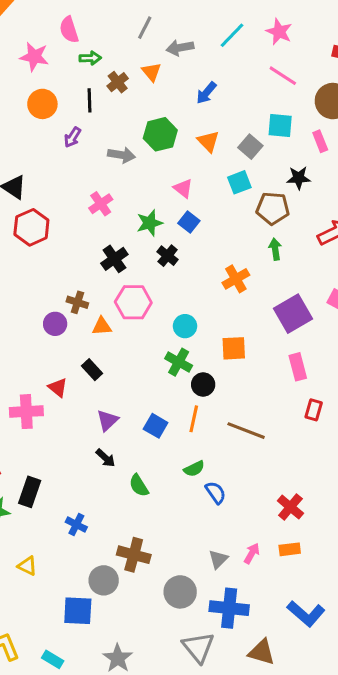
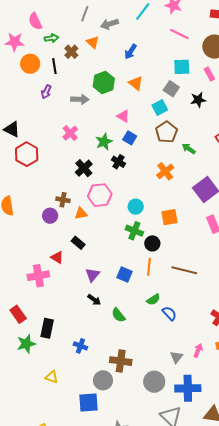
orange circle: (42, 104) -> (30, 64), moved
gray square: (250, 147) -> (171, 89), moved
brown pentagon: (273, 208) -> (166, 132), moved, turned -30
green arrow: (275, 249) -> (189, 149), turned -40

